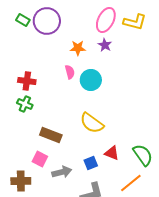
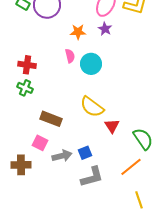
red triangle: (112, 153) -> (112, 126), moved, turned 35
blue square: (91, 163) -> (85, 153), moved

